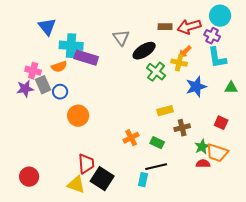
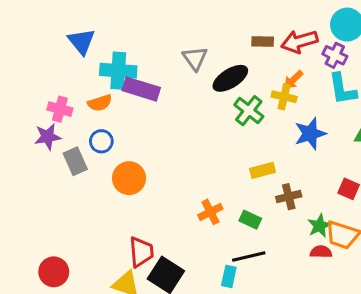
gray rectangle: (43, 85) -> (75, 161), moved

